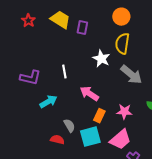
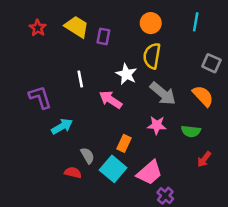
white line: (64, 72) -> (80, 79), moved
purple L-shape: (30, 78) -> (40, 97), turned -120
pink arrow: (89, 94) -> (111, 100), moved
pink star: (124, 112) -> (157, 125), moved
cyan square: (90, 137) -> (113, 169), turned -35

